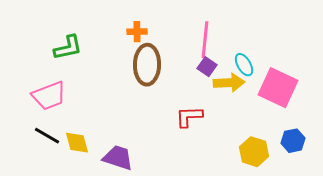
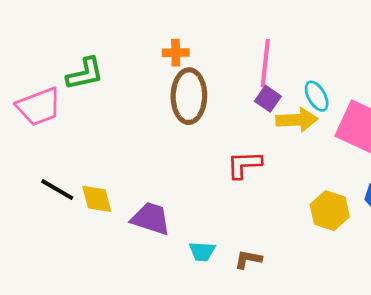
pink trapezoid: (49, 96) -> (39, 107), moved

